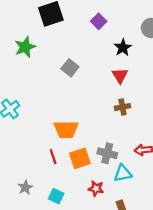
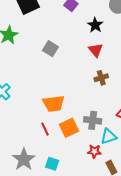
gray star: (25, 187) -> (24, 159), size x1.6
red star: (96, 189) -> (94, 151), moved

